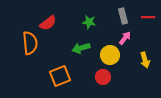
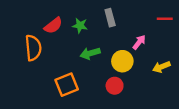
gray rectangle: (123, 16) -> (110, 18), moved
green star: (89, 22) -> (80, 26), moved
yellow arrow: (145, 60) -> (161, 67), turned 84

